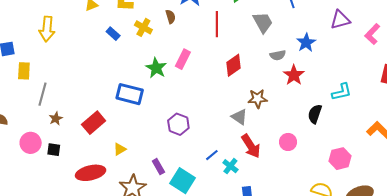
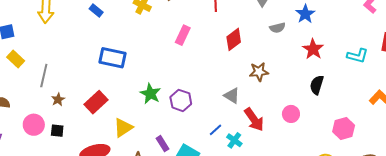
blue rectangle: (113, 34) -> (96, 10), moved
green star: (156, 68) -> (150, 94), moved
yellow rectangle: (24, 71) -> (16, 59), moved, turned -48
red star: (294, 75) -> (313, 49), moved
cyan L-shape: (342, 92) -> (358, 56), moved, turned 30
blue rectangle: (130, 94) -> (113, 58), moved
gray triangle: (239, 117) -> (232, 96), moved
yellow triangle: (120, 149) -> (123, 128), size x1.5

